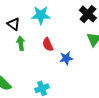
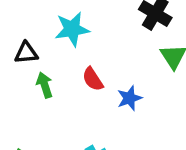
black triangle: (13, 24) -> (26, 53), turned -32

